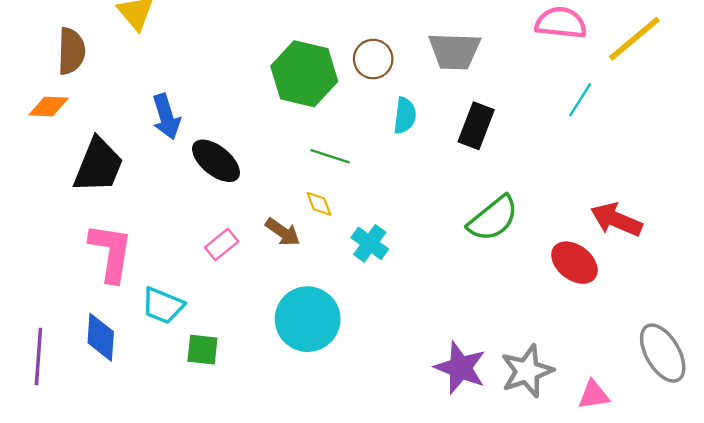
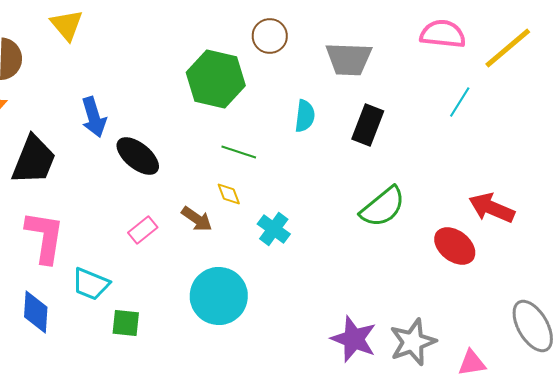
brown circle: (373, 59) -> (270, 36), moved

